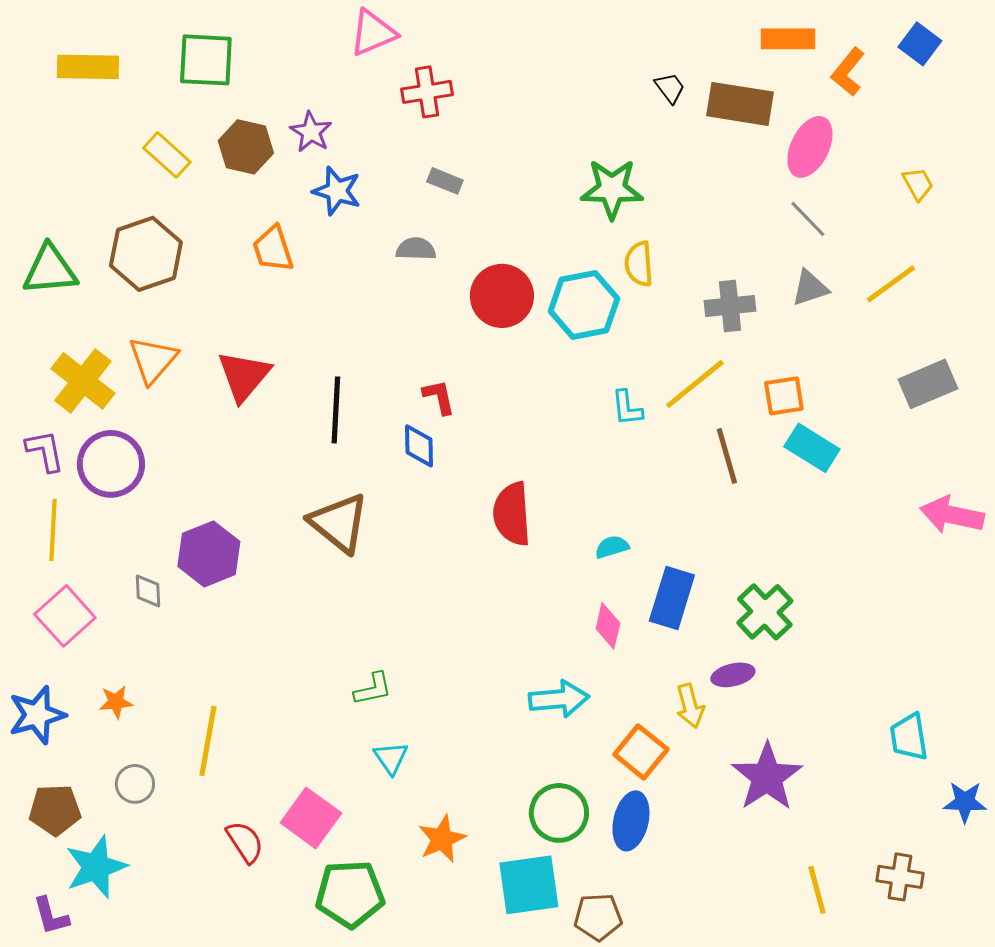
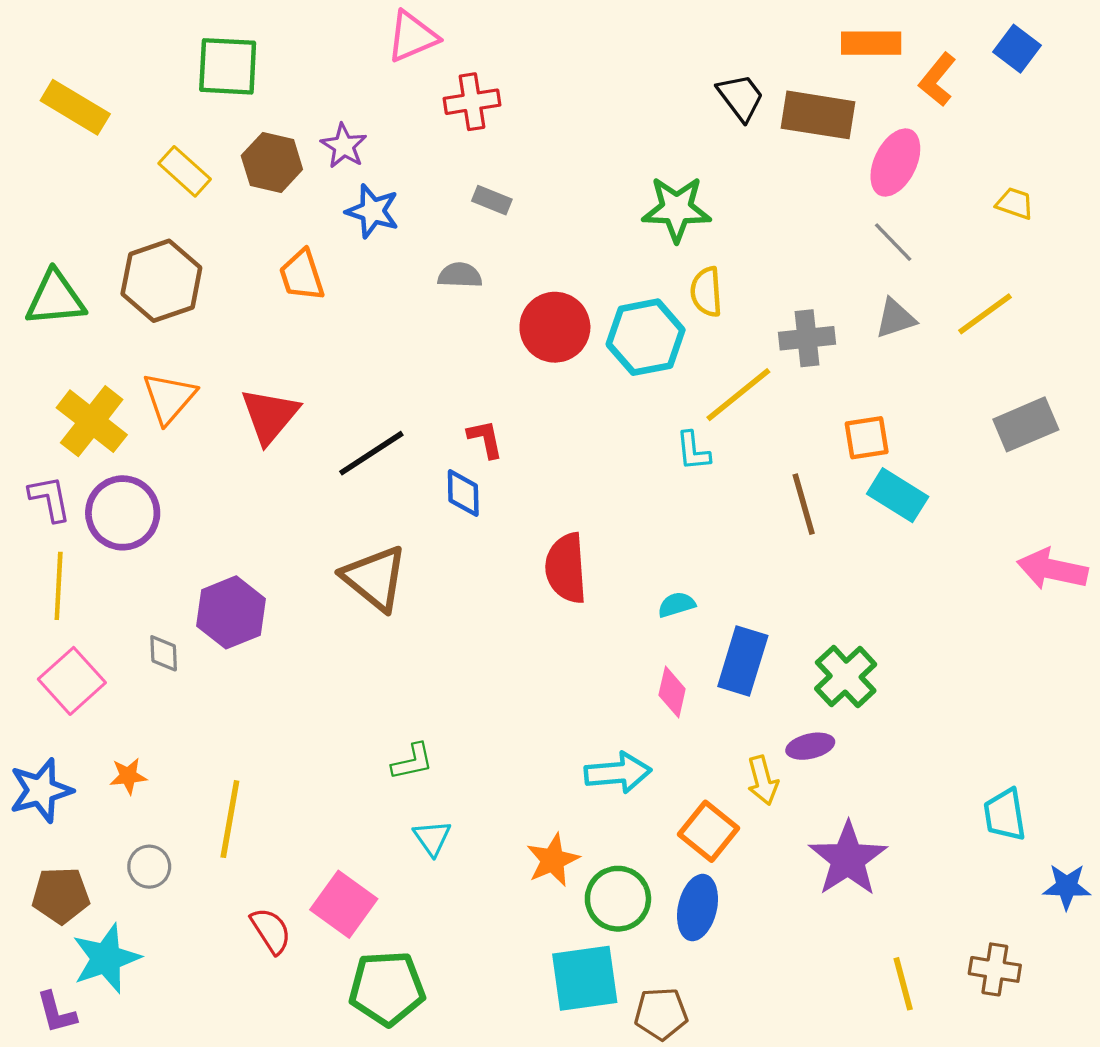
yellow rectangle: (88, 67) -> (75, 107), moved, turned 30
black trapezoid: (670, 88) -> (741, 97), size x1.4
yellow trapezoid: (918, 184) -> (1015, 203), turned -42
yellow line: (695, 384) -> (738, 395), moved
black line: (336, 410) -> (371, 453), turned 54
orange star: (442, 839) -> (553, 860), moved

